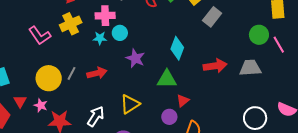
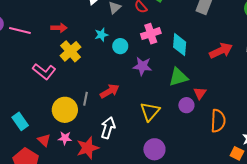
pink cross: (105, 16) -> (151, 34), moved
cyan star: (100, 38) -> (101, 35), moved
white arrow: (96, 116) -> (108, 128), moved
purple circle: (169, 117) -> (186, 105), moved

